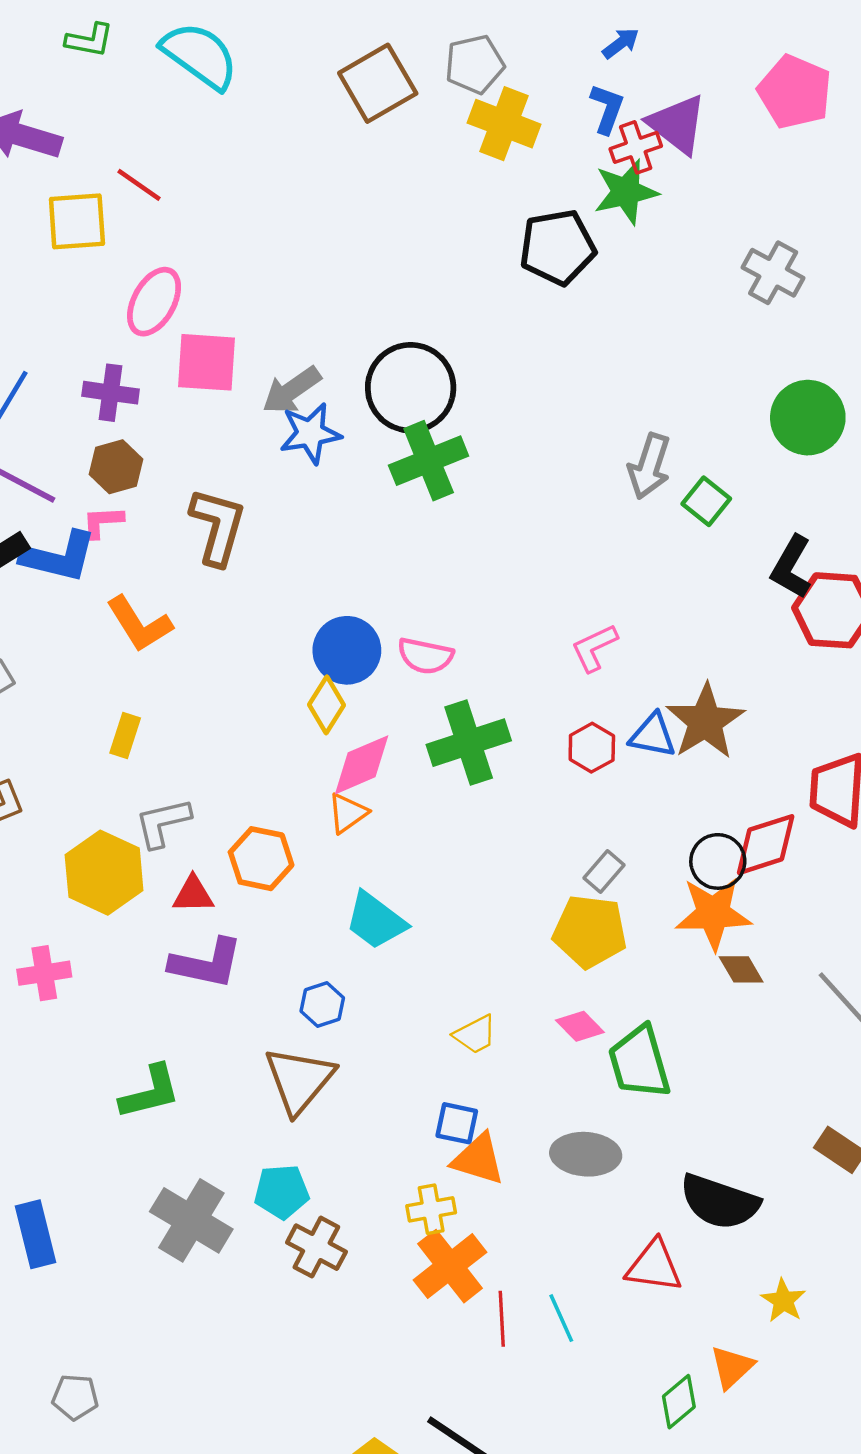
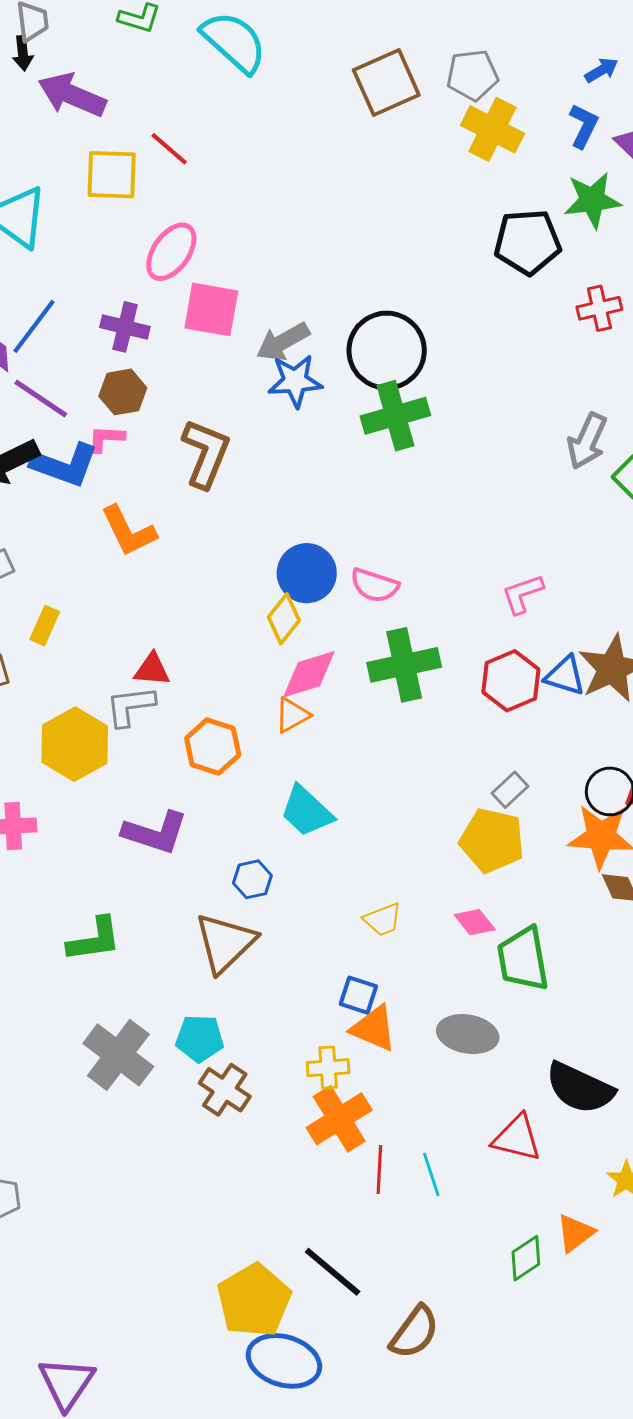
red cross: (636, 147) -> (599, 308), moved
yellow rectangle: (125, 735) -> (45, 626), moved
red hexagon: (592, 748) -> (511, 681), size x1.4
red triangle: (193, 894) -> (152, 669), moved

